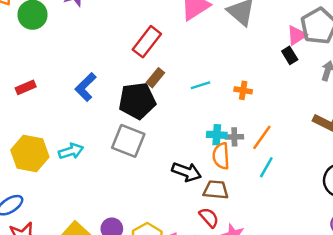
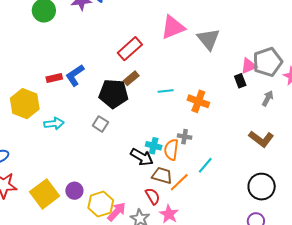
red rectangle: (26, 87) -> (54, 78), moved
orange cross: (243, 90) -> (198, 101), size x1.5
cyan cross: (217, 135) -> (154, 146), moved
orange line: (262, 137) -> (179, 182), moved
gray square: (128, 141) -> (100, 124), size x0.6
yellow hexagon: (30, 153) -> (25, 104), moved

